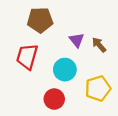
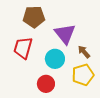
purple triangle: (77, 40) -> (65, 34), size x1.6
brown arrow: (99, 45) -> (84, 52), moved

